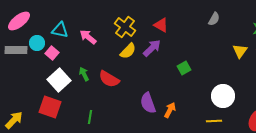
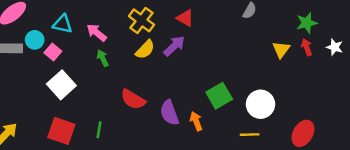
green square: (184, 68) -> (219, 96), moved, size x1.5
green arrow: (84, 74) -> (103, 58), moved
red semicircle: (109, 79) -> (133, 99), moved
red square: (50, 107) -> (61, 131), moved
orange arrow: (170, 110) -> (196, 121), turned -49

